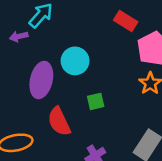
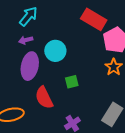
red rectangle: (126, 21) -> (94, 19), size x1.4
purple arrow: (19, 36) -> (26, 40), moved

